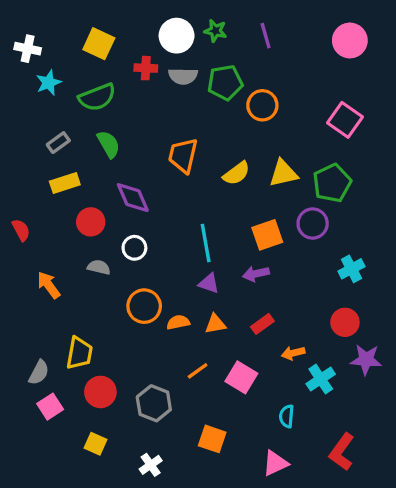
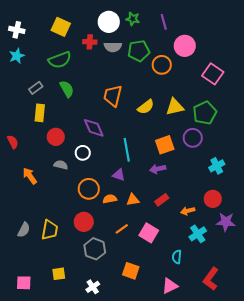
pink circle: (350, 40) -> (185, 46), moved
cyan star: (49, 83) -> (17, 56), moved
yellow rectangle: (65, 183) -> (40, 113), turned -66
purple diamond: (133, 198) -> (94, 128), moved
purple triangle: (209, 283) -> (119, 175), moved
yellow trapezoid: (79, 353) -> (50, 230), moved
orange arrow: (293, 353) -> (188, 211), moved
red circle: (100, 392) -> (84, 222), moved
pink square: (50, 407) -> (24, 283), moved, turned 35
yellow square: (96, 444) -> (59, 274), turned -32

